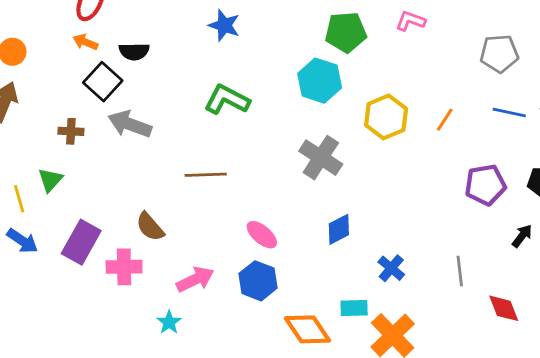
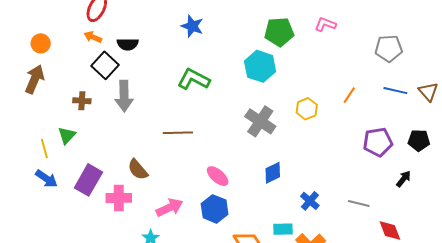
yellow hexagon: (386, 117) -> (307, 109), moved, size x0.7
gray arrow: (130, 124) -> (124, 96), turned -112
gray line: (460, 271) -> (359, 203), turned -70

